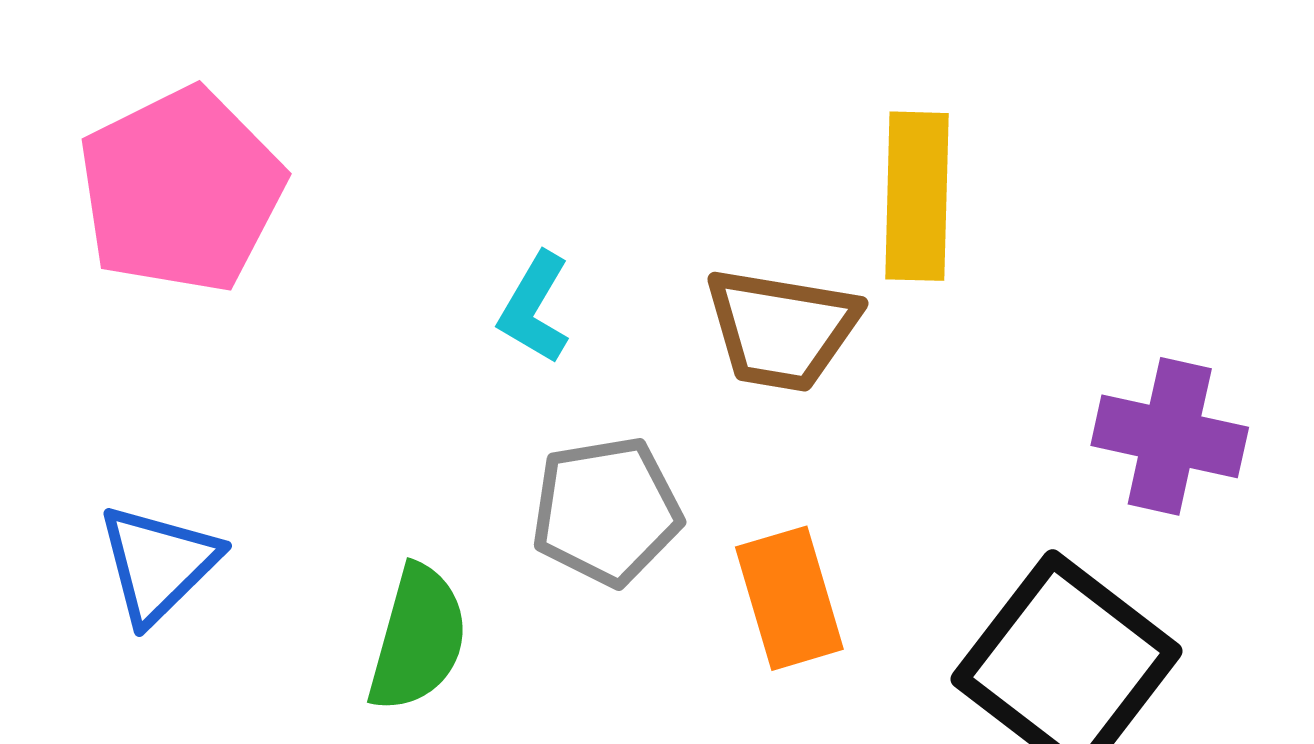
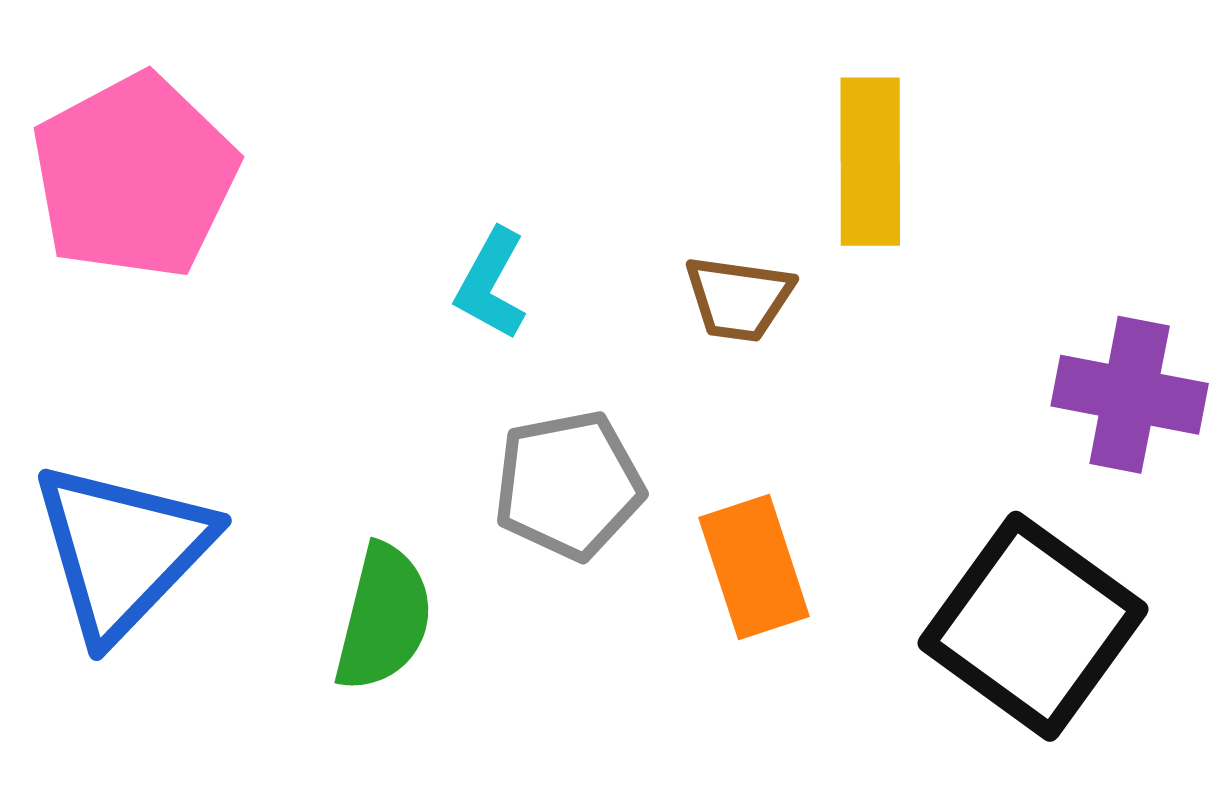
brown trapezoid: (782, 329) -> (739, 298), size x0.7
blue triangle: (158, 564) -> (122, 550), size x1.5

